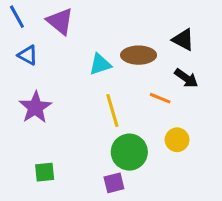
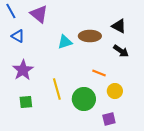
orange line: (160, 98) -> (99, 73), moved
yellow line: (112, 111) -> (57, 89), moved
green square: (45, 172) -> (26, 102), moved
purple square: (114, 183) -> (109, 119), moved

